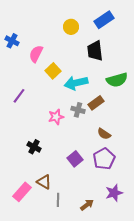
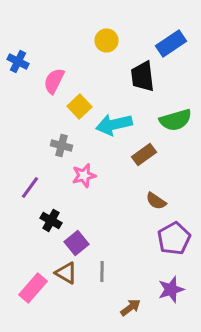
blue rectangle: (104, 20) -> (171, 43), moved
purple line: (19, 96) -> (30, 187), moved
gray cross: (78, 110) -> (62, 145), moved
purple square: (75, 159) -> (76, 243), moved
purple pentagon: (104, 159) -> (174, 238), moved
gray line: (58, 200) -> (102, 271), moved

